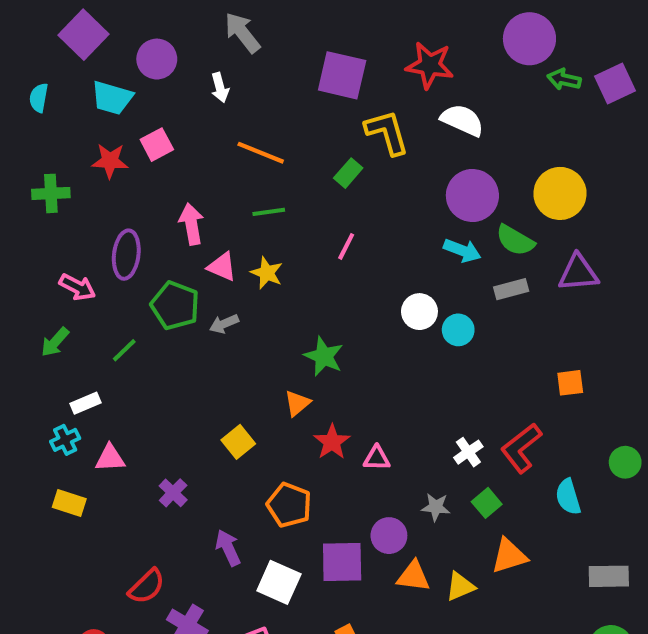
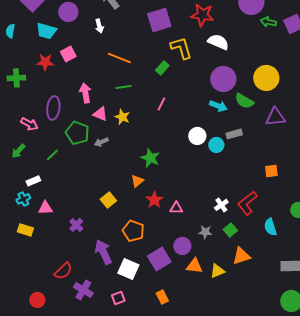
purple square: (342, 75) -> (159, 20), turned -30
gray rectangle: (511, 289) -> (234, 134), moved
purple arrow: (228, 548) -> (103, 252), size x1.4
purple square: (342, 562) -> (159, 259), turned -30

